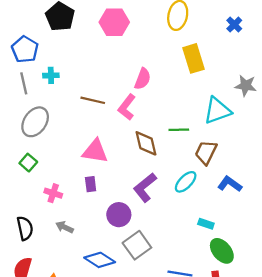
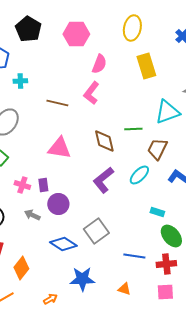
pink semicircle: (143, 79) -> (99, 64), moved
pink L-shape: (127, 107) -> (91, 93), moved
purple rectangle: (91, 184) -> (43, 185), moved
purple circle: (119, 215) -> (58, 204), moved

